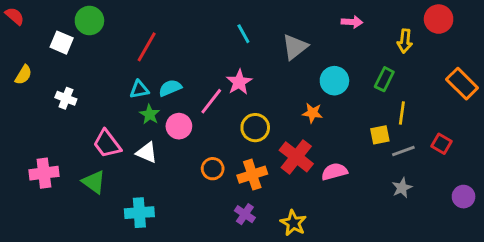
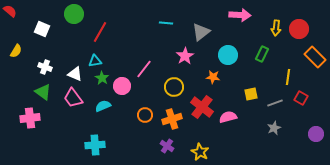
red circle: (439, 19) -> (299, 29), moved
green circle: (89, 21) -> (74, 14), moved
pink arrow: (352, 22) -> (240, 15), size x1.5
cyan line: (243, 34) -> (166, 23), turned -56
pink star: (239, 82) -> (185, 56), moved
cyan semicircle: (170, 88) -> (103, 106), moved
yellow line: (402, 113) -> (288, 77), moved
yellow square: (380, 135) -> (251, 94), moved
white triangle: (147, 153) -> (75, 74), moved
green triangle: (94, 182) -> (43, 92), moved

